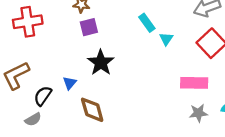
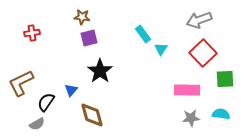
red cross: (28, 22) -> (32, 33), size x0.6

